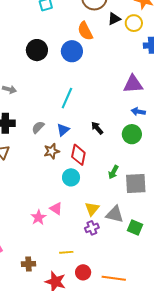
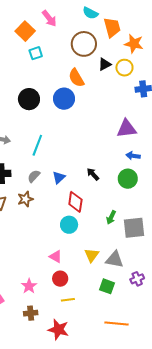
cyan line: (67, 98) -> (37, 145), moved
brown star: (52, 151) -> (25, 199), moved
pink star: (38, 217) -> (29, 286), moved
purple cross: (92, 228) -> (137, 279), moved
green square: (135, 228) -> (107, 286), moved
red circle: (83, 272) -> (60, 279), moved

